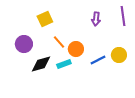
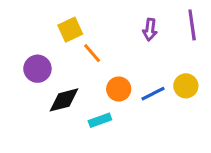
orange line: (59, 42) -> (92, 53), moved
orange circle: (76, 49) -> (119, 89), moved
cyan rectangle: (64, 64) -> (100, 120), moved

